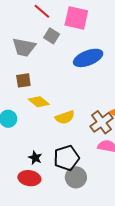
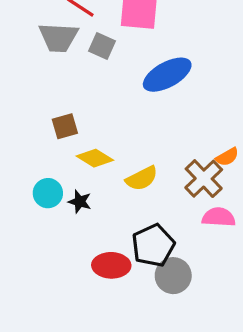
gray trapezoid: (24, 47) -> (58, 37), moved
black star: (35, 158) -> (80, 202), moved
red ellipse: (29, 178) -> (111, 265), moved

